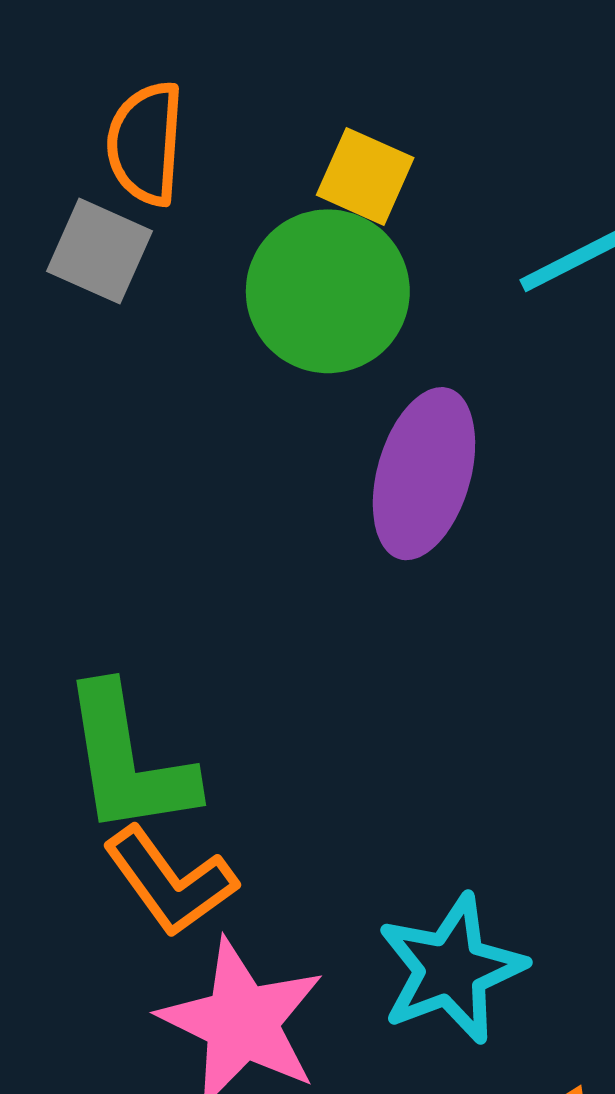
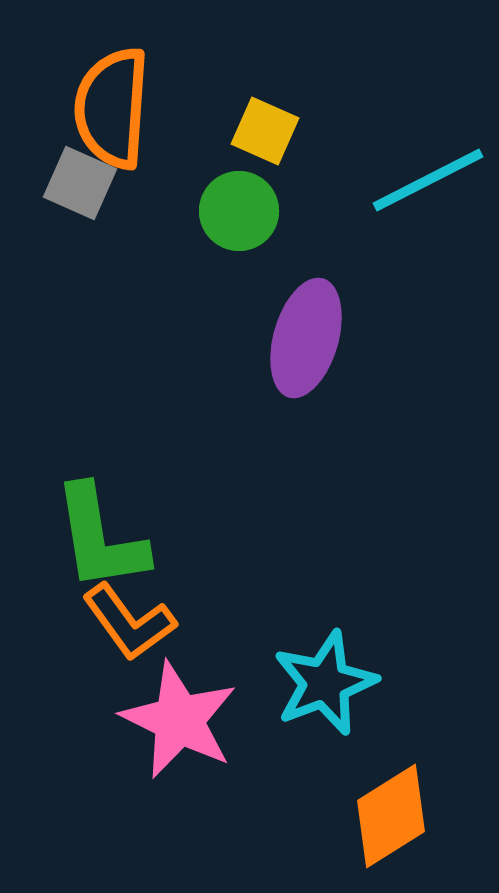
orange semicircle: (145, 143) -> (112, 108), size x1.4
green circle: (328, 291) -> (239, 211), size x0.7

